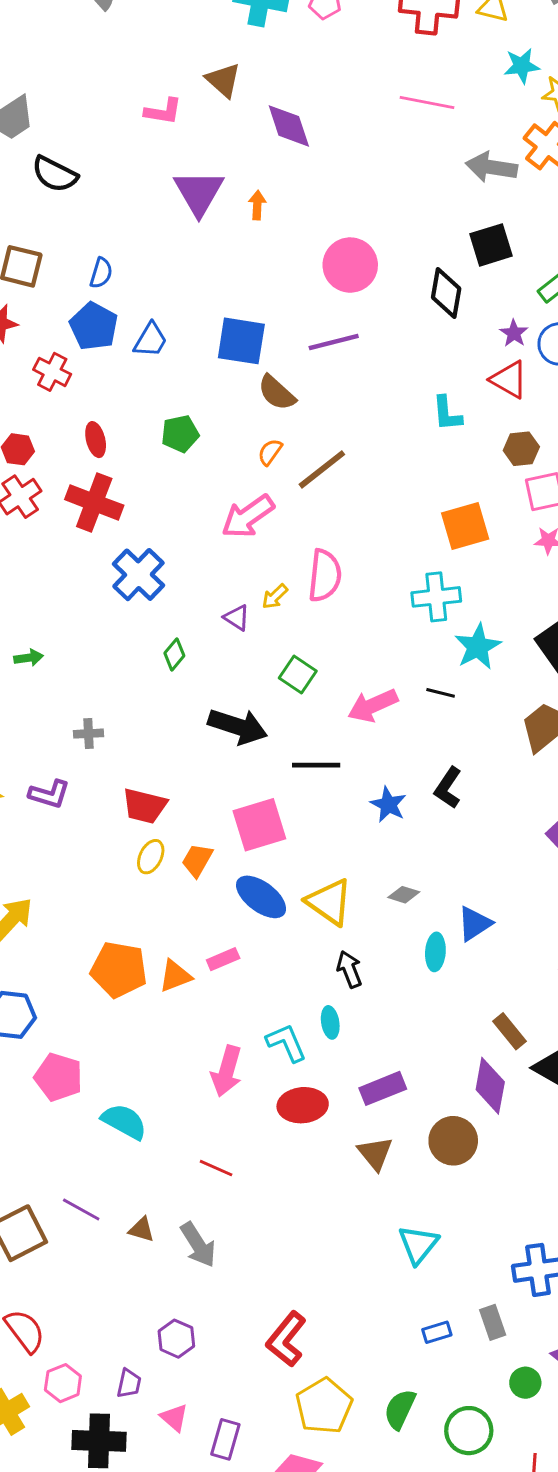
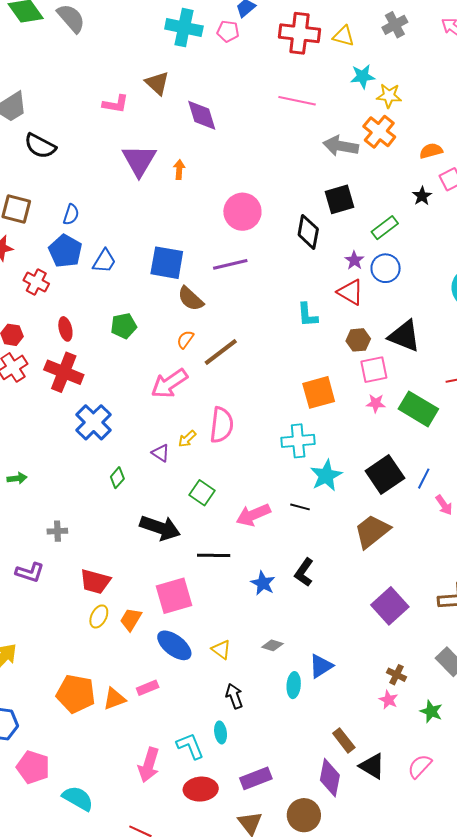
yellow triangle: (329, 902) -> (221, 650), size x0.6

